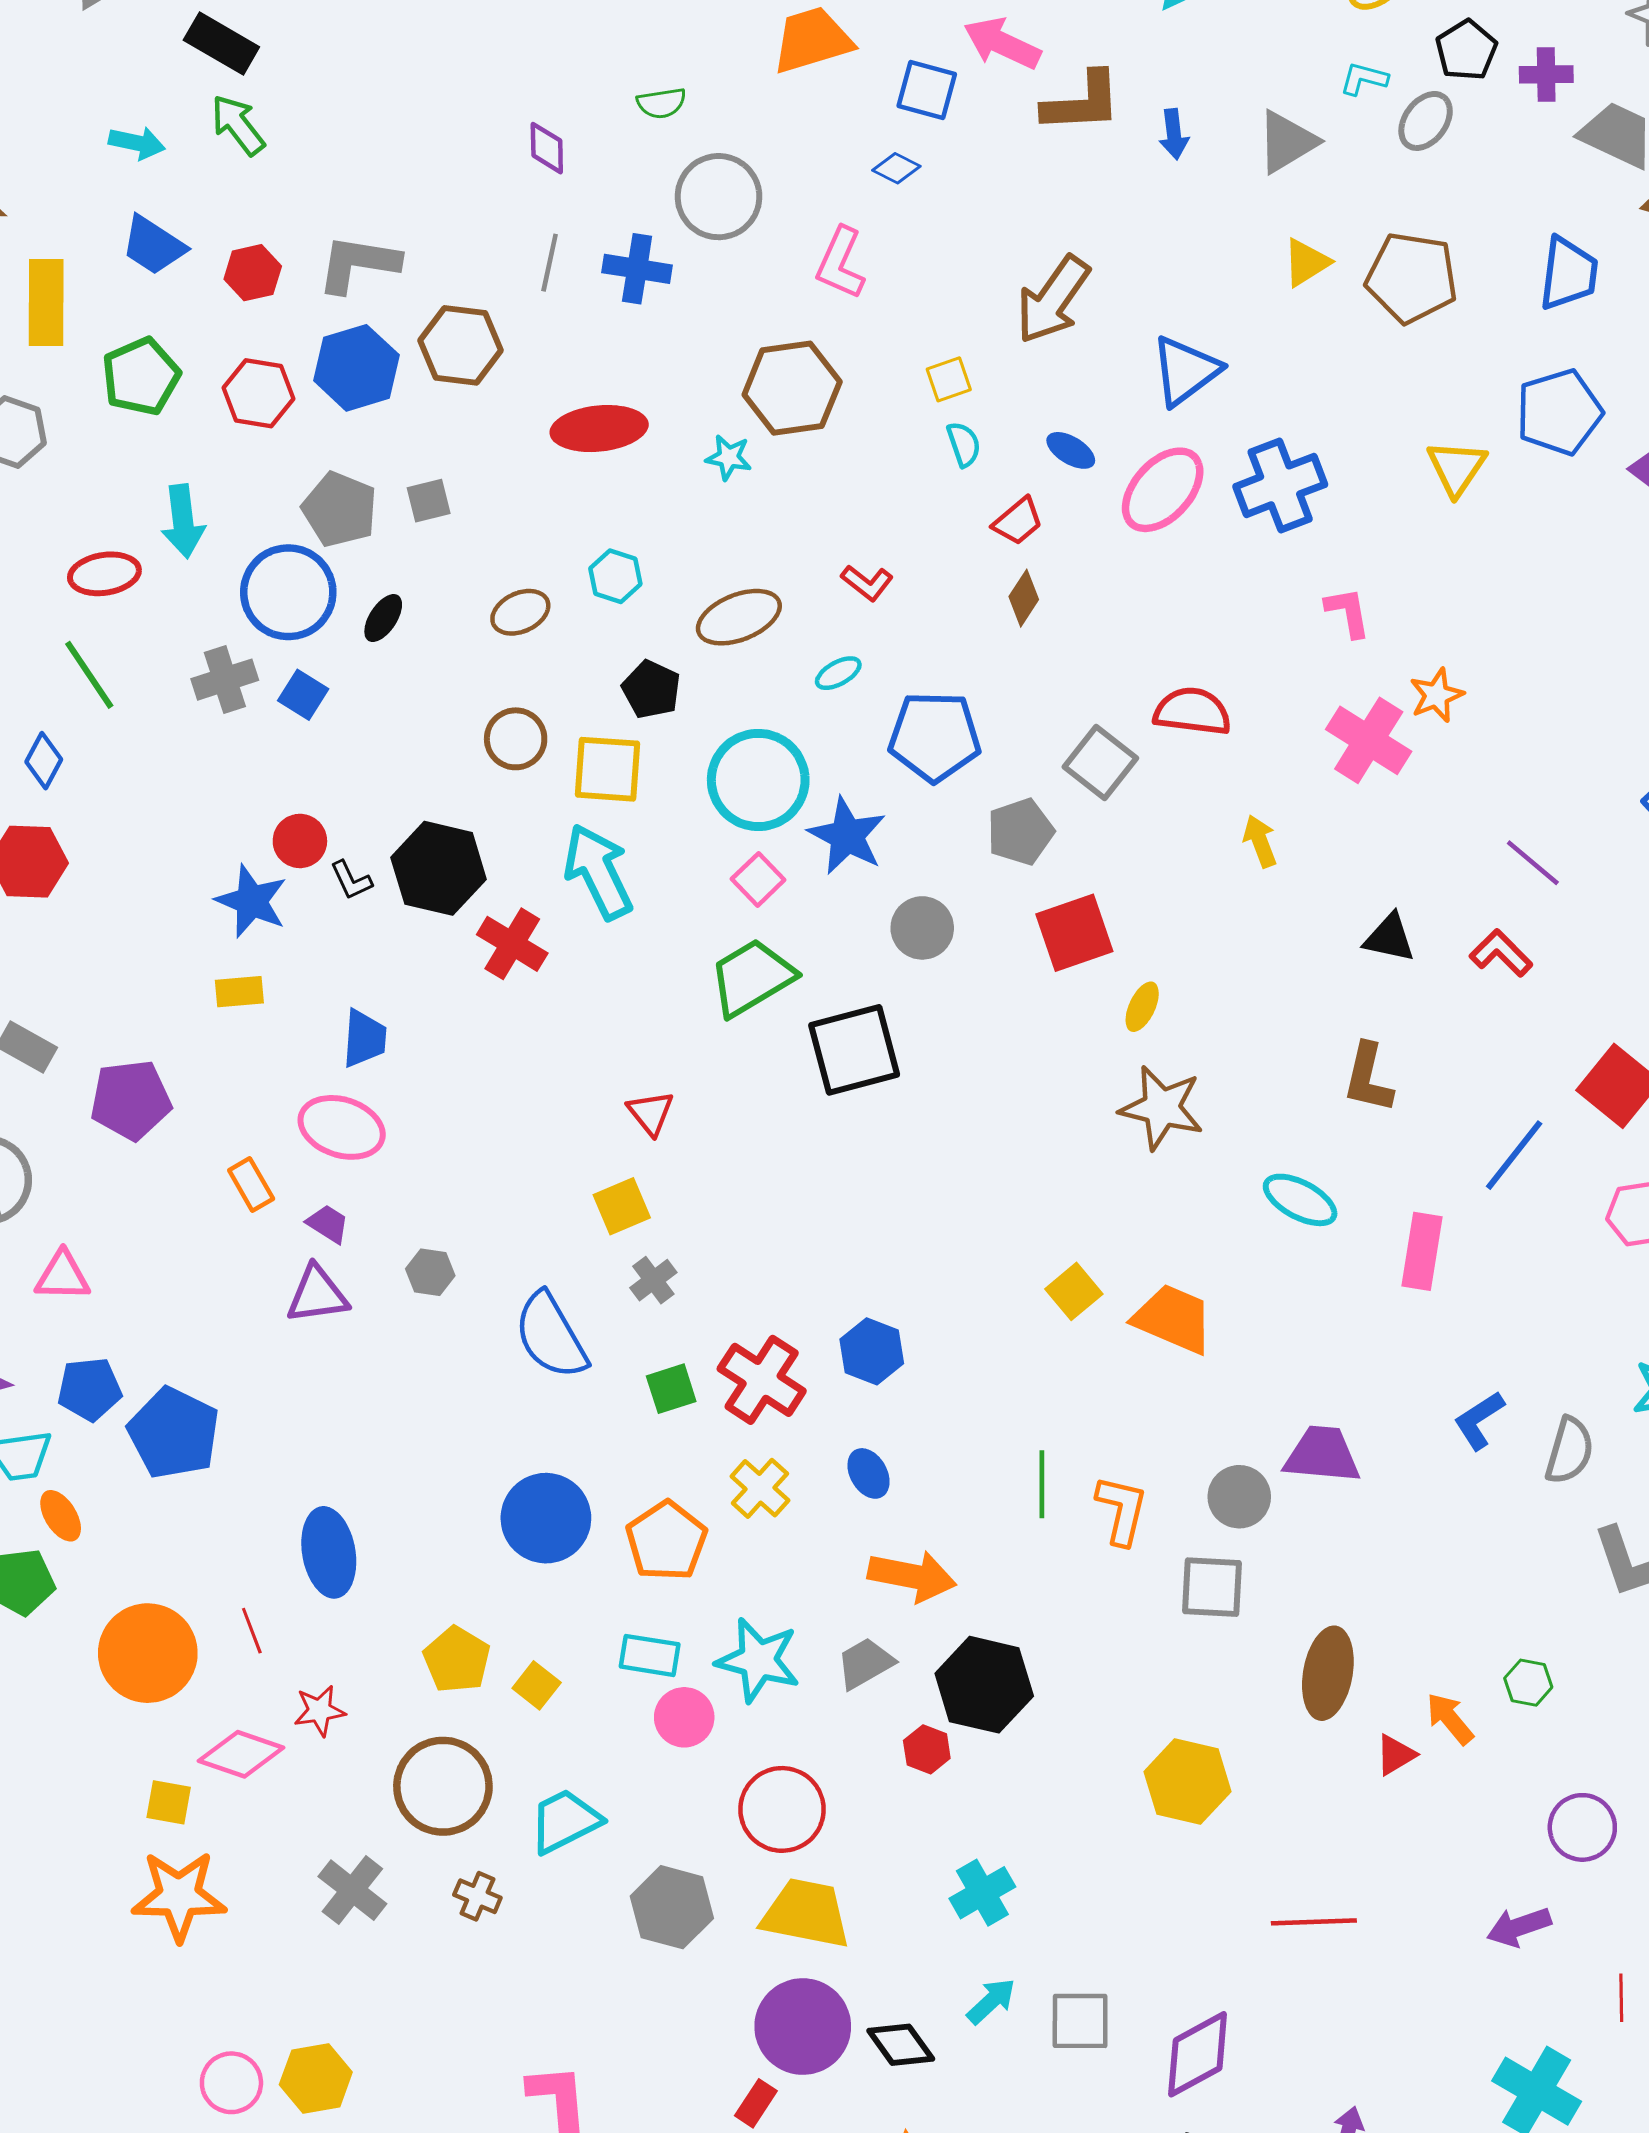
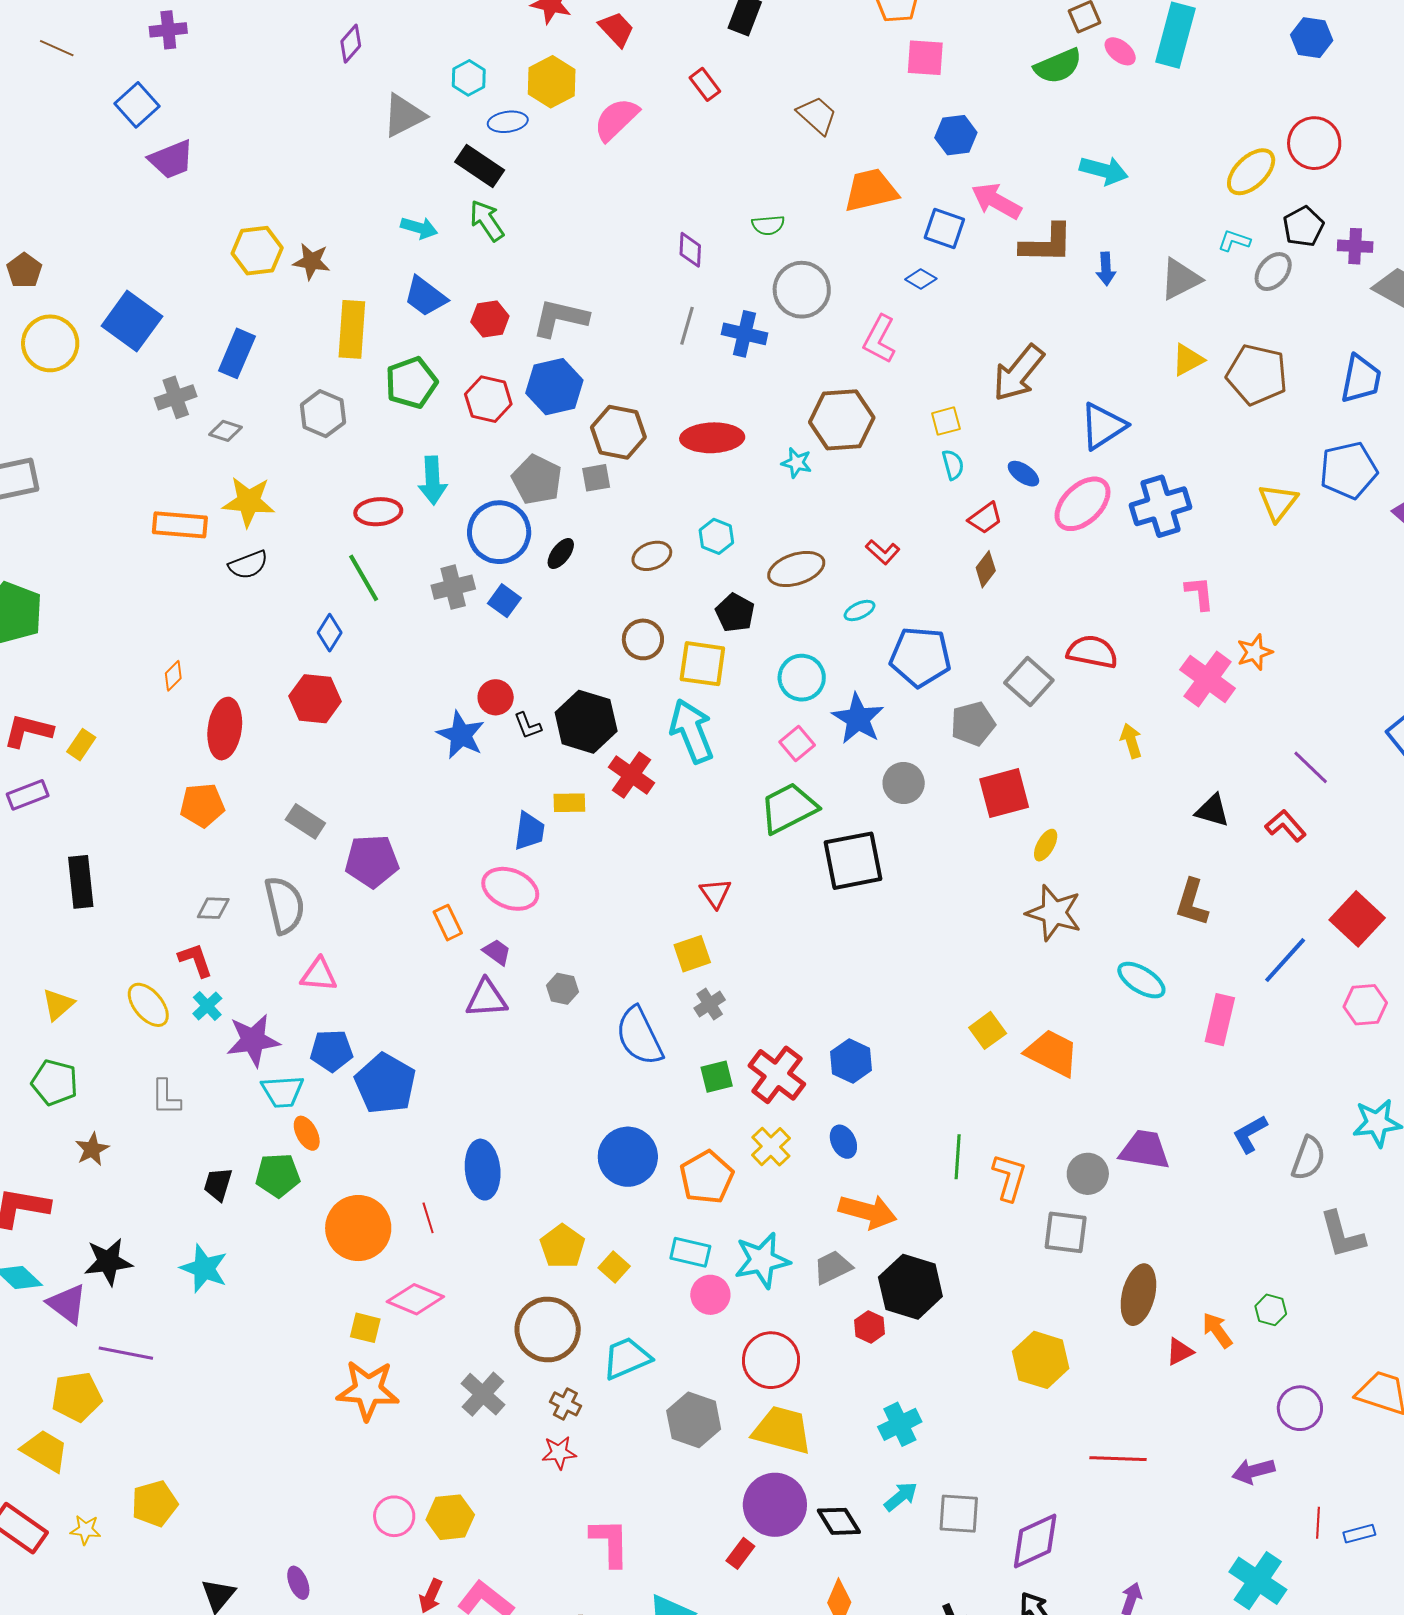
brown hexagon: (461, 345) -> (618, 432), moved
cyan circle: (758, 780) -> (802, 678), size x0.7
yellow rectangle: (239, 992) -> (569, 803), moved
cyan star: (758, 1660) -> (762, 1260), turned -30
red star: (319, 1711) -> (559, 1453), moved

